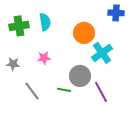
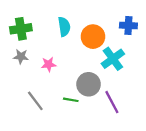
blue cross: (116, 13) -> (128, 26), moved
cyan semicircle: (45, 22) -> (64, 27), moved
gray star: (13, 64) -> (21, 57), moved

